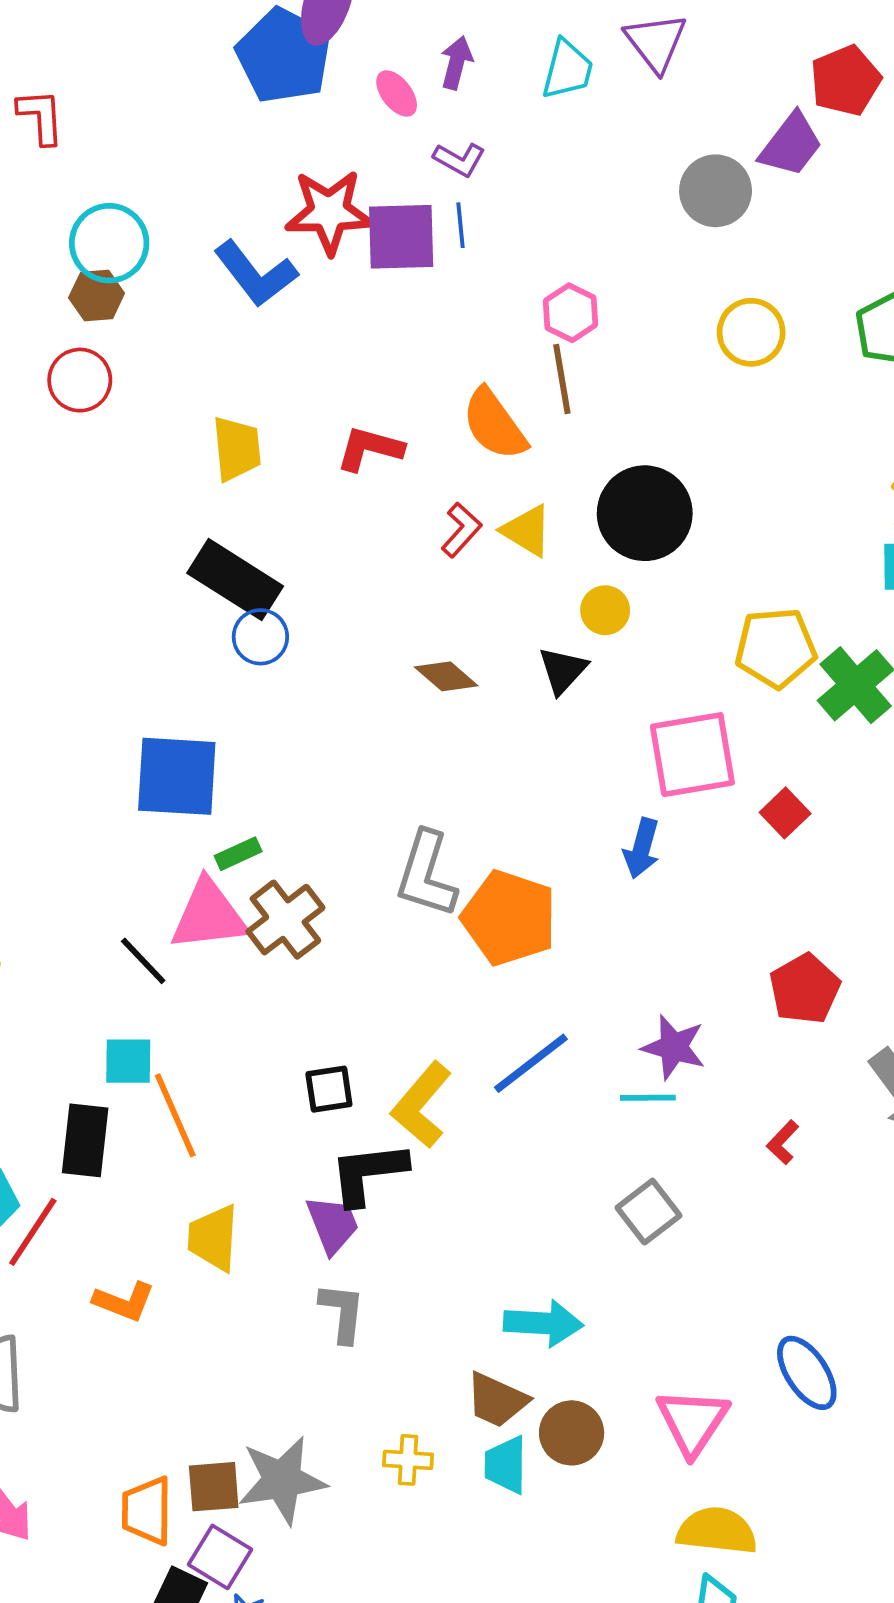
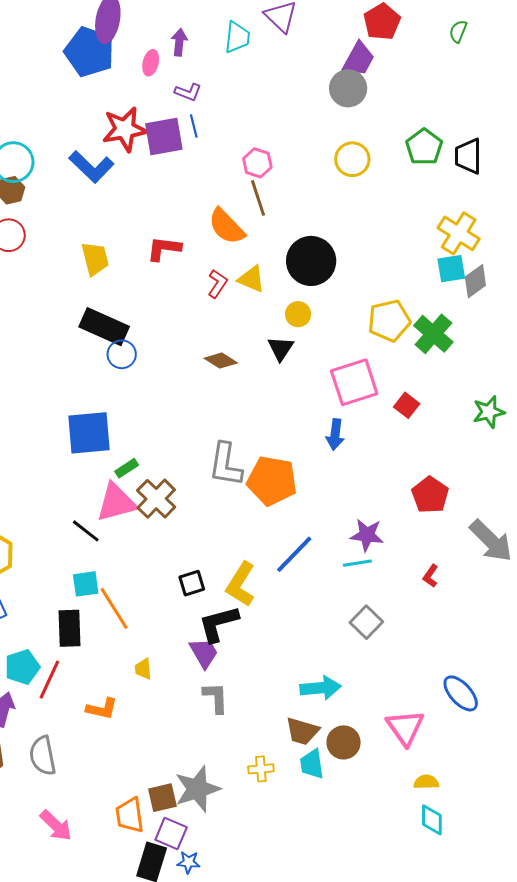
pink ellipse: (397, 93) -> (151, 63), turned 60
gray circle: (716, 191) -> (348, 88), moved
yellow trapezoid: (213, 1238) -> (143, 669), size x0.6
yellow semicircle: (717, 1531) -> (426, 782), size x0.6

